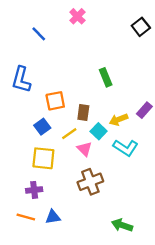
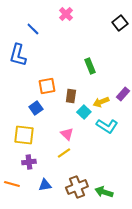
blue L-shape: (21, 80) -> (18, 55), moved
yellow line: (69, 134) -> (64, 153), moved
pink triangle: (85, 149) -> (67, 134), moved
yellow square: (43, 158) -> (24, 135), moved
brown cross: (90, 182) -> (77, 187), moved
orange line: (26, 217) -> (12, 184), moved

